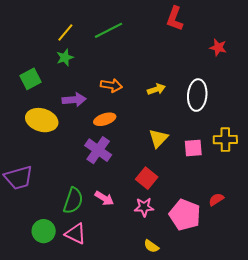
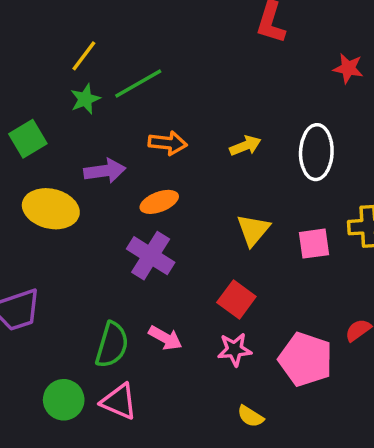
green line: (108, 30) -> (138, 84), moved

